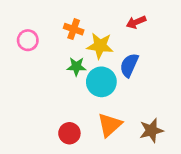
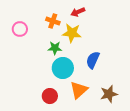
red arrow: (136, 22) -> (78, 12), moved
blue semicircle: (129, 65) -> (93, 60), moved
cyan circle: (101, 82) -> (63, 68), moved

